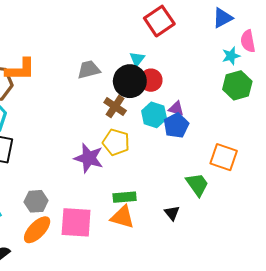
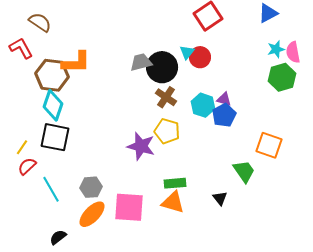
pink semicircle: (248, 41) -> (293, 52), moved
red circle: (151, 80) -> (200, 57), moved
black circle: (130, 81) -> (162, 67), moved

